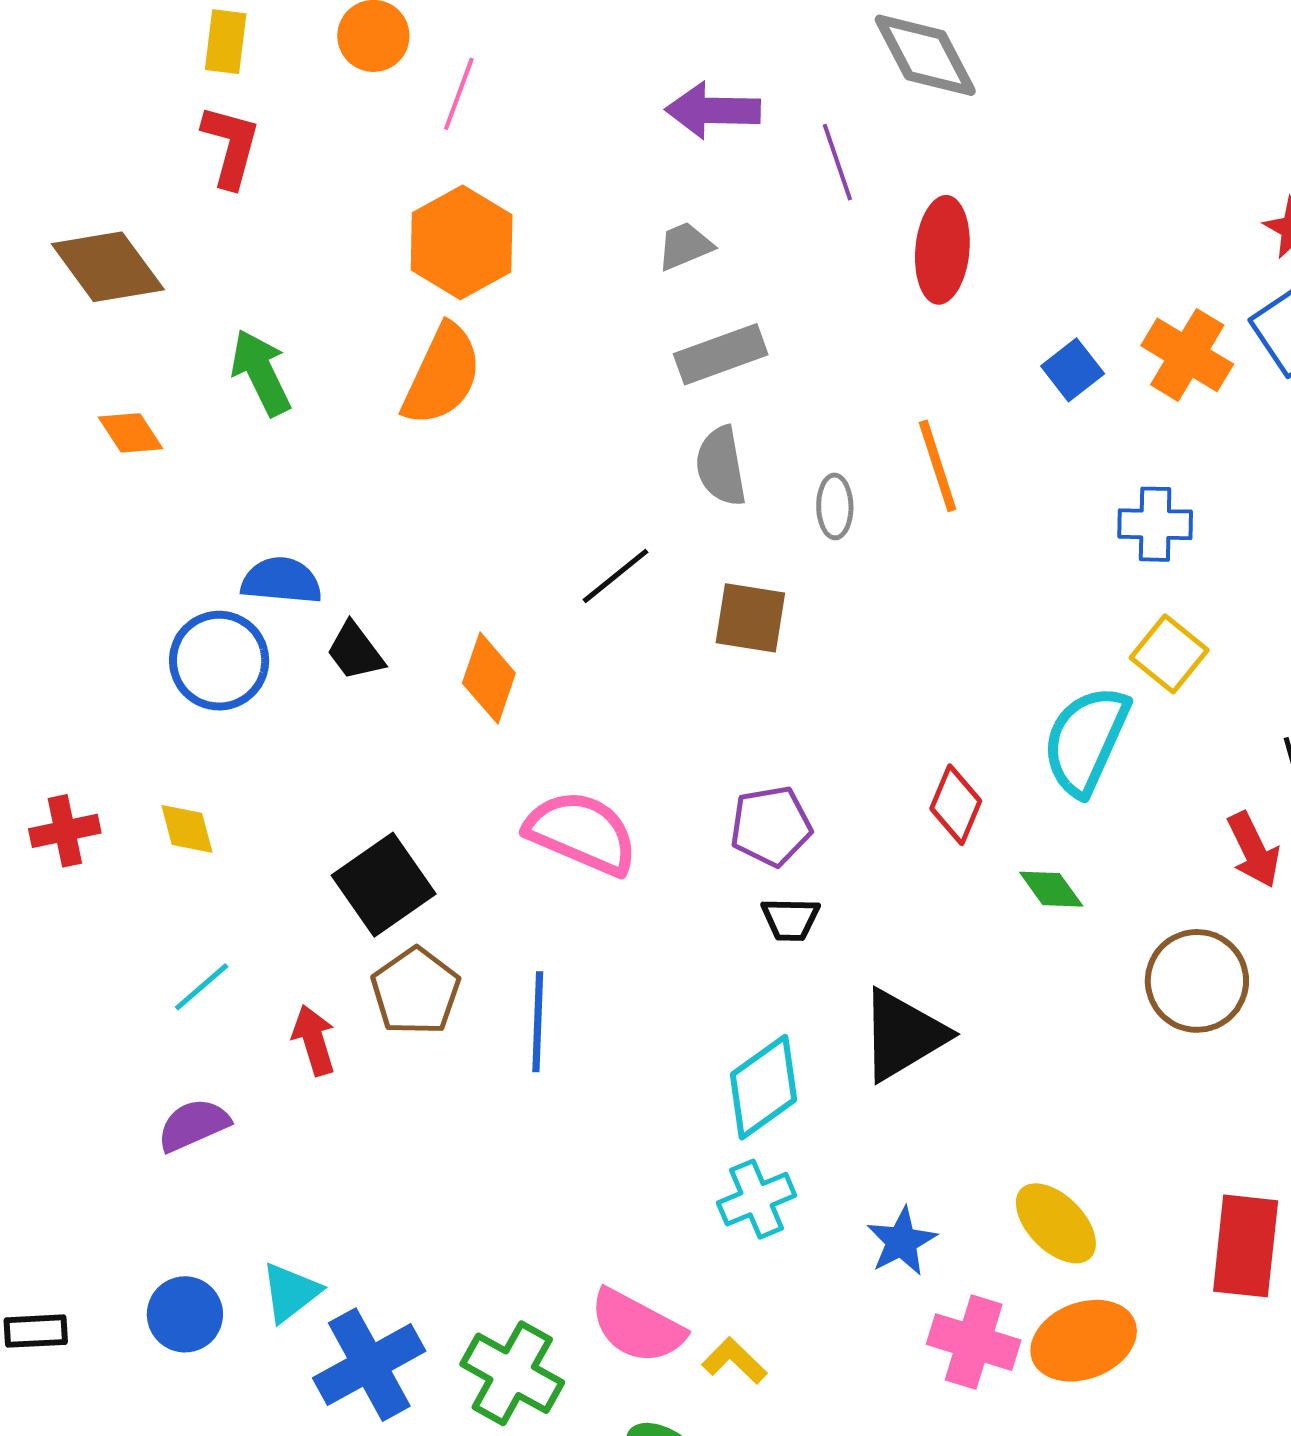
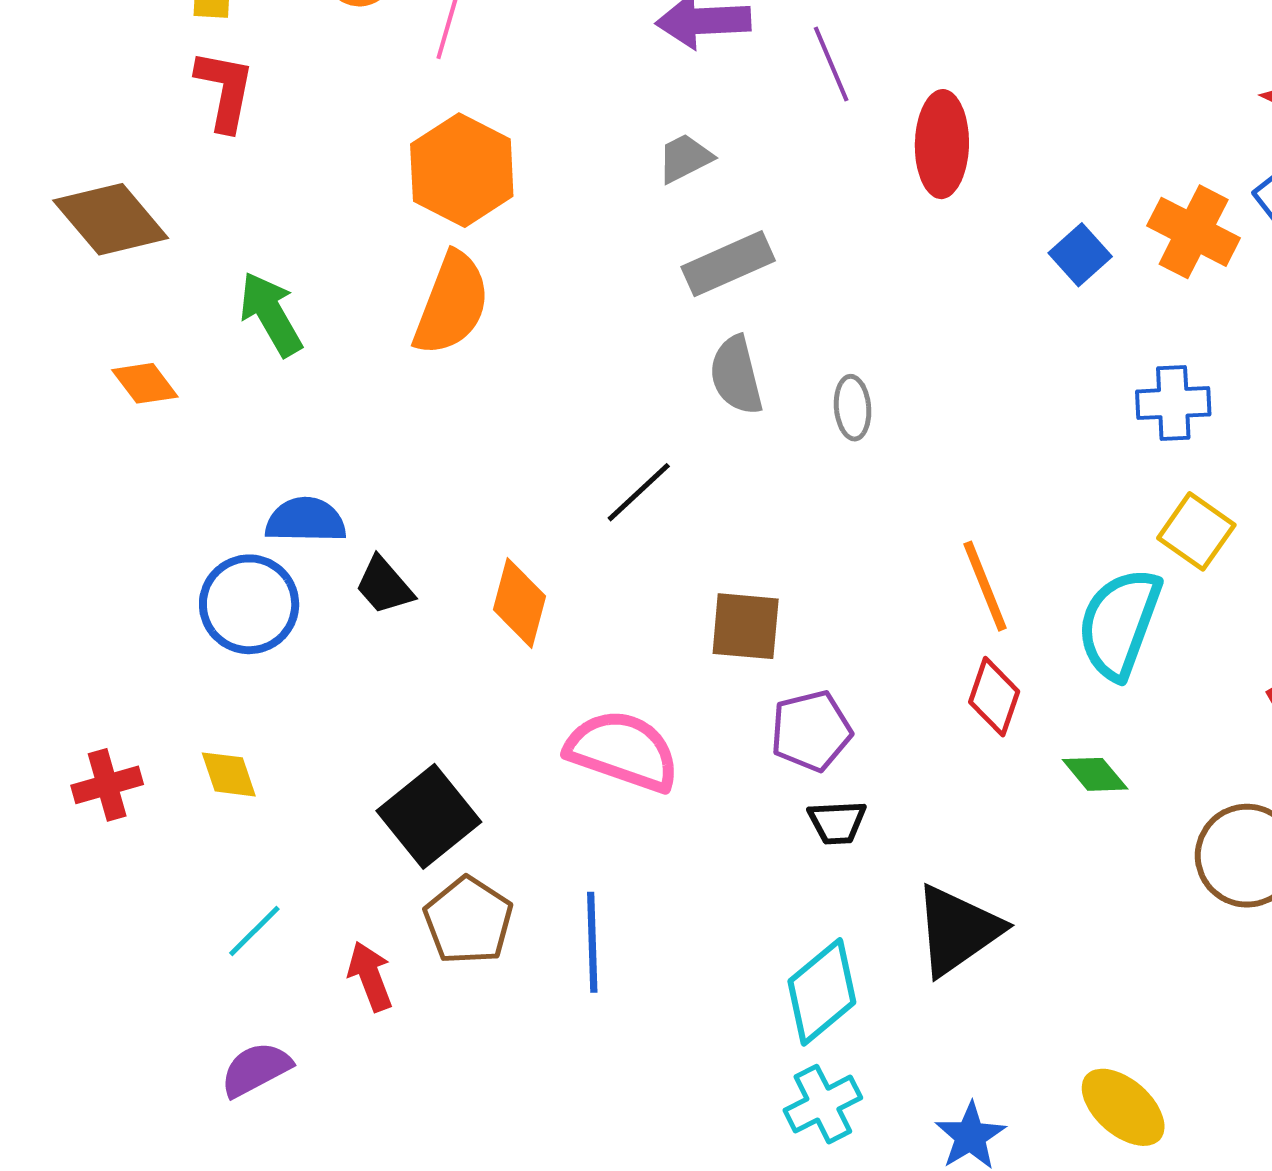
orange line: (938, 466) -> (985, 586), moved
brown square: (750, 618) -> (746, 626), moved

